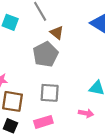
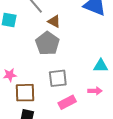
pink rectangle: (43, 122) -> (67, 102), moved

